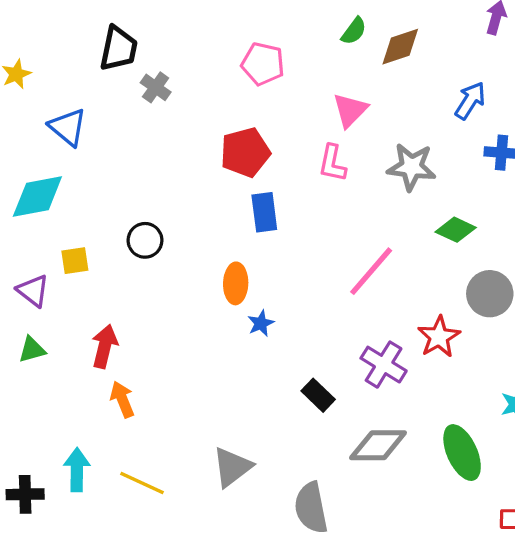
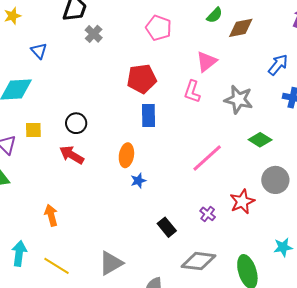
blue triangle: (68, 127) -> (39, 51), size x0.7
red arrow: (105, 346) -> (72, 155), moved, turned -80
purple cross: (384, 365) -> (208, 214), size x0.6

